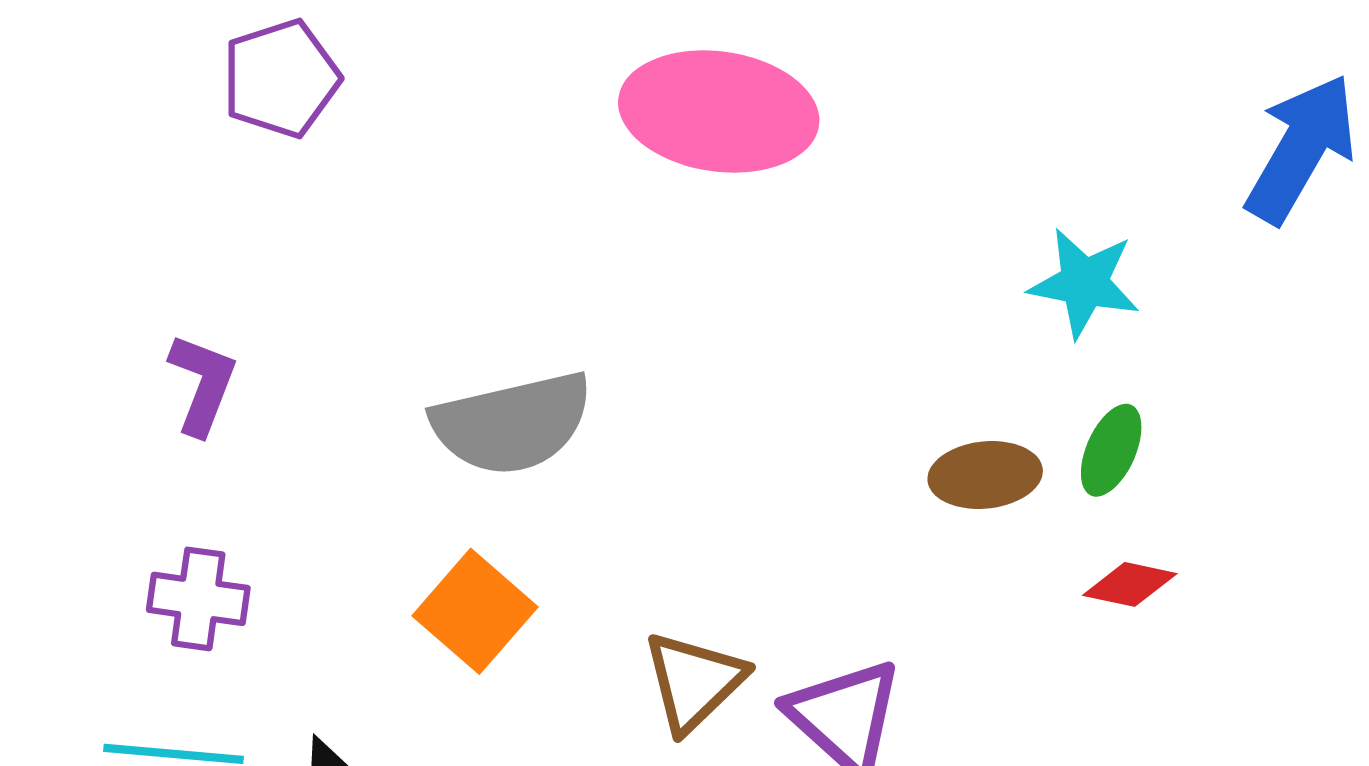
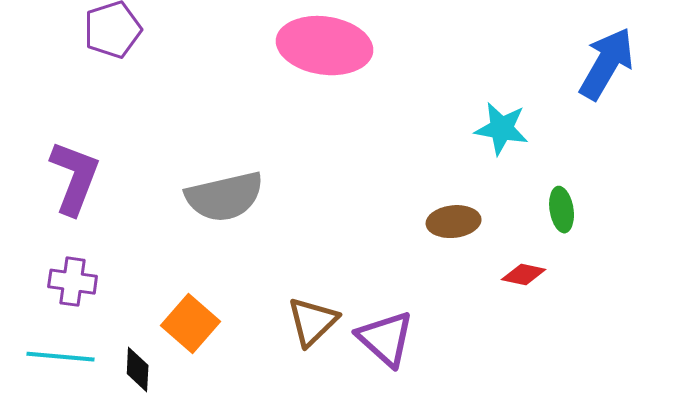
purple L-shape: (202, 384) -> (75, 178), size x1.5
green ellipse: (1111, 450) -> (562, 210), moved, turned -33
orange square: (475, 611) -> (191, 324), moved

